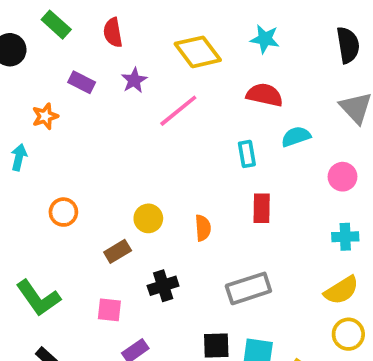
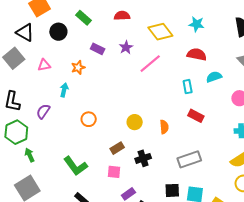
red semicircle: (113, 33) -> (122, 16), moved, turned 98
red rectangle: (262, 208) -> (196, 116), turned -63
brown rectangle: (118, 251) -> (117, 148), moved

